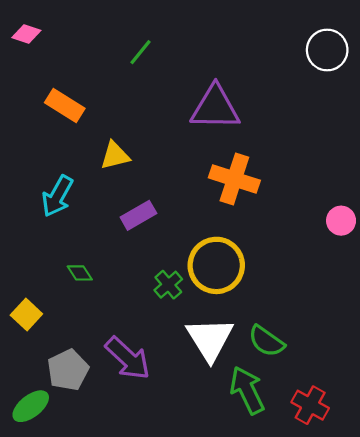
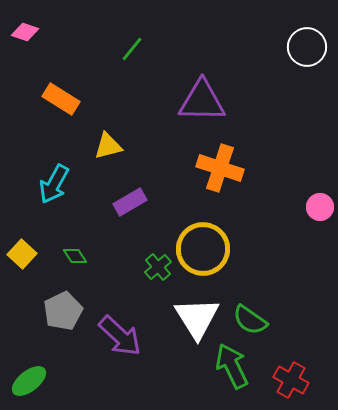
yellow square: (26, 314) -> (22, 254), moved
gray pentagon: (68, 370) -> (63, 311), moved

